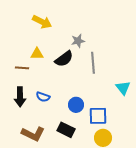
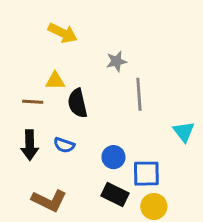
black semicircle: (64, 59) -> (78, 103), moved, turned 114
black rectangle: (66, 130) -> (115, 195), moved

